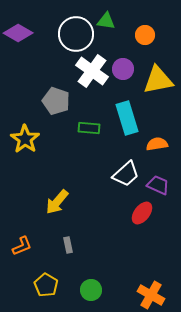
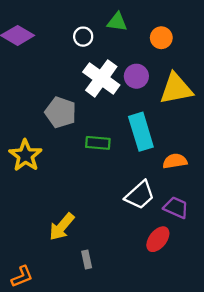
white circle: (76, 34) -> (83, 37), size x0.5
gray rectangle: (68, 245) -> (87, 260), moved

